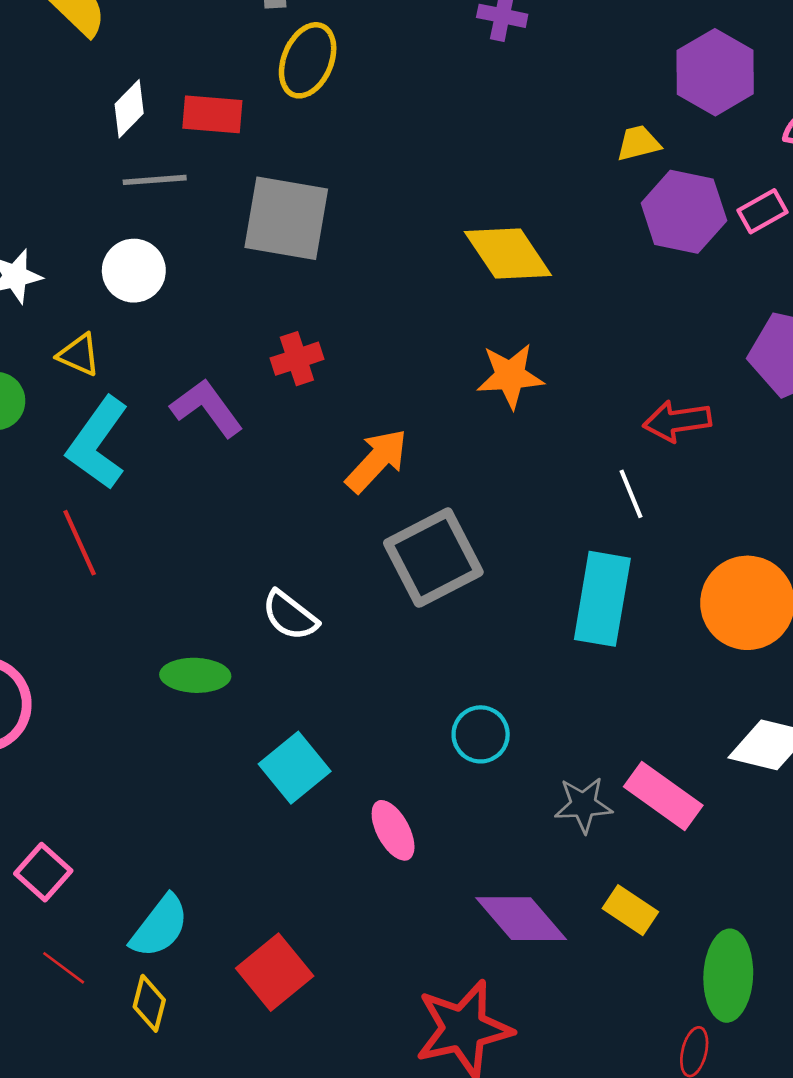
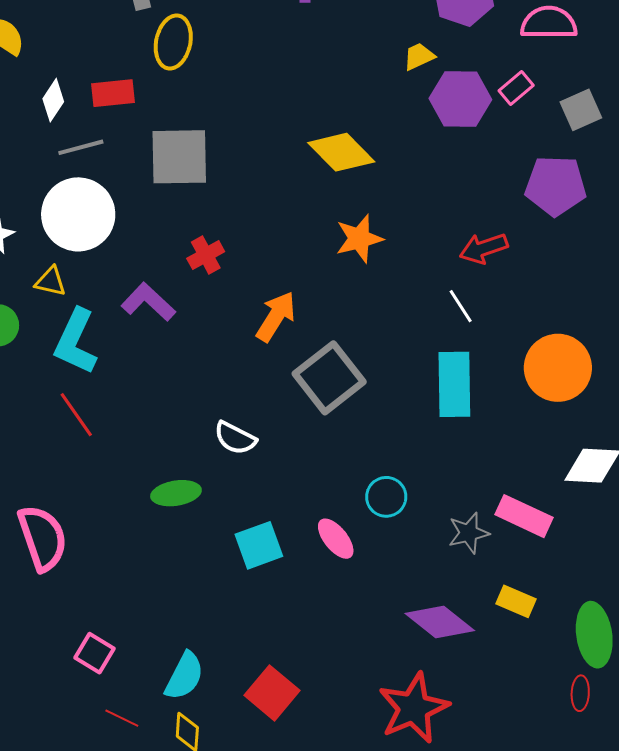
white circle: (134, 271) -> (78, 214), size x1.6
cyan square: (295, 768) -> (259, 545), turned 30
pink ellipse: (393, 830) -> (336, 539), moved

